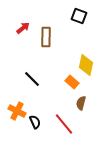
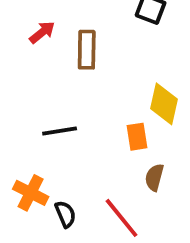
black line: (32, 79) -> (60, 131), turned -54
orange rectangle: (72, 82) -> (137, 137), turned 40

